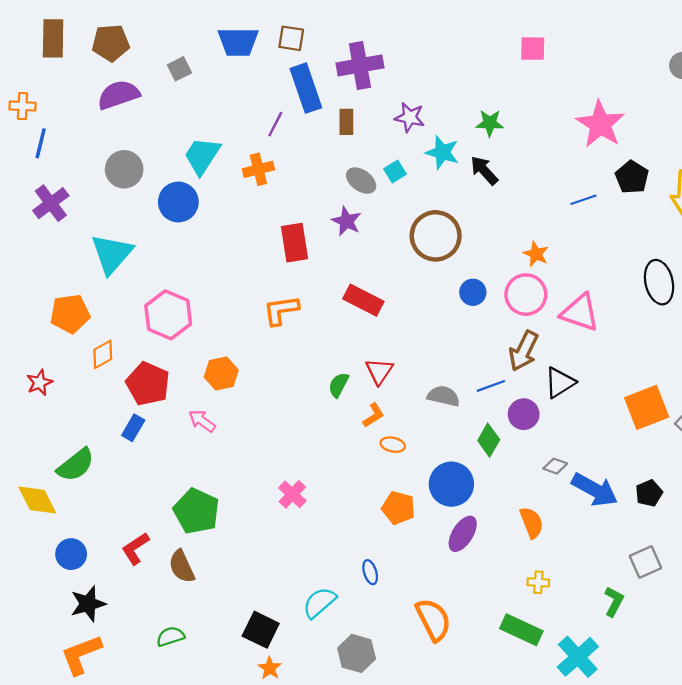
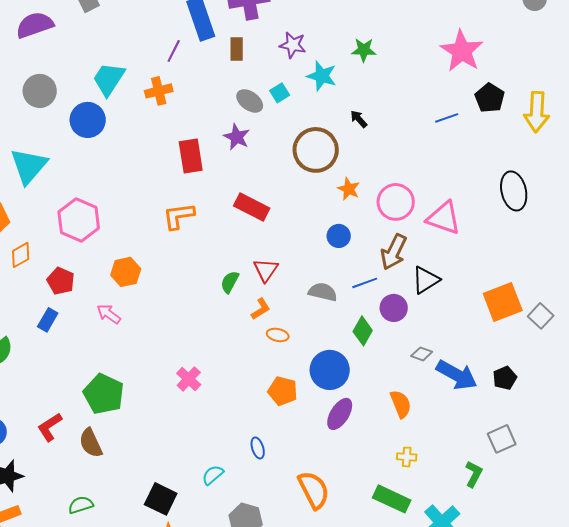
black arrow: (484, 170) -> (359, 119), moved, size x0.7
orange star: (536, 254) -> (349, 189), moved
blue circle: (473, 292) -> (339, 236), moved
red pentagon: (148, 384) -> (61, 281), size x0.7
cyan semicircle: (319, 603) -> (213, 475), size x0.7

